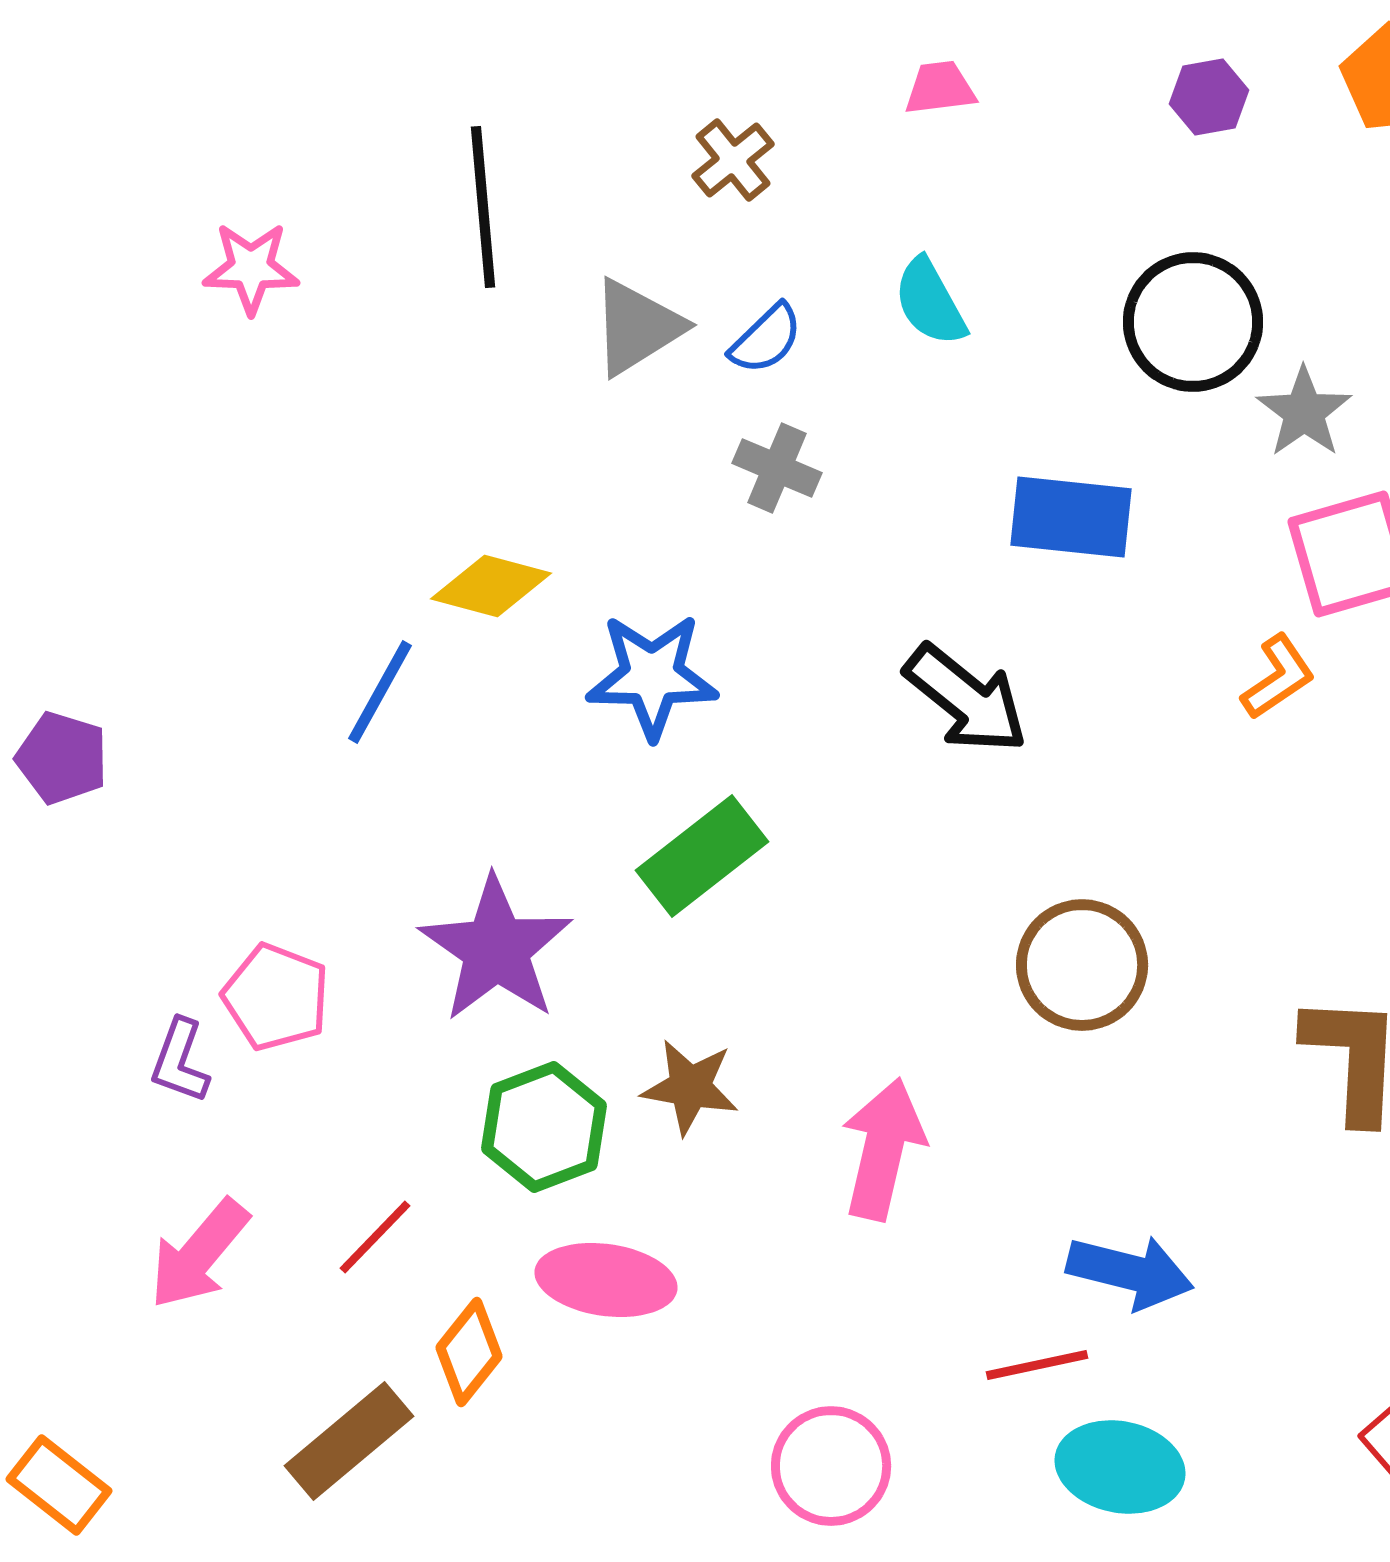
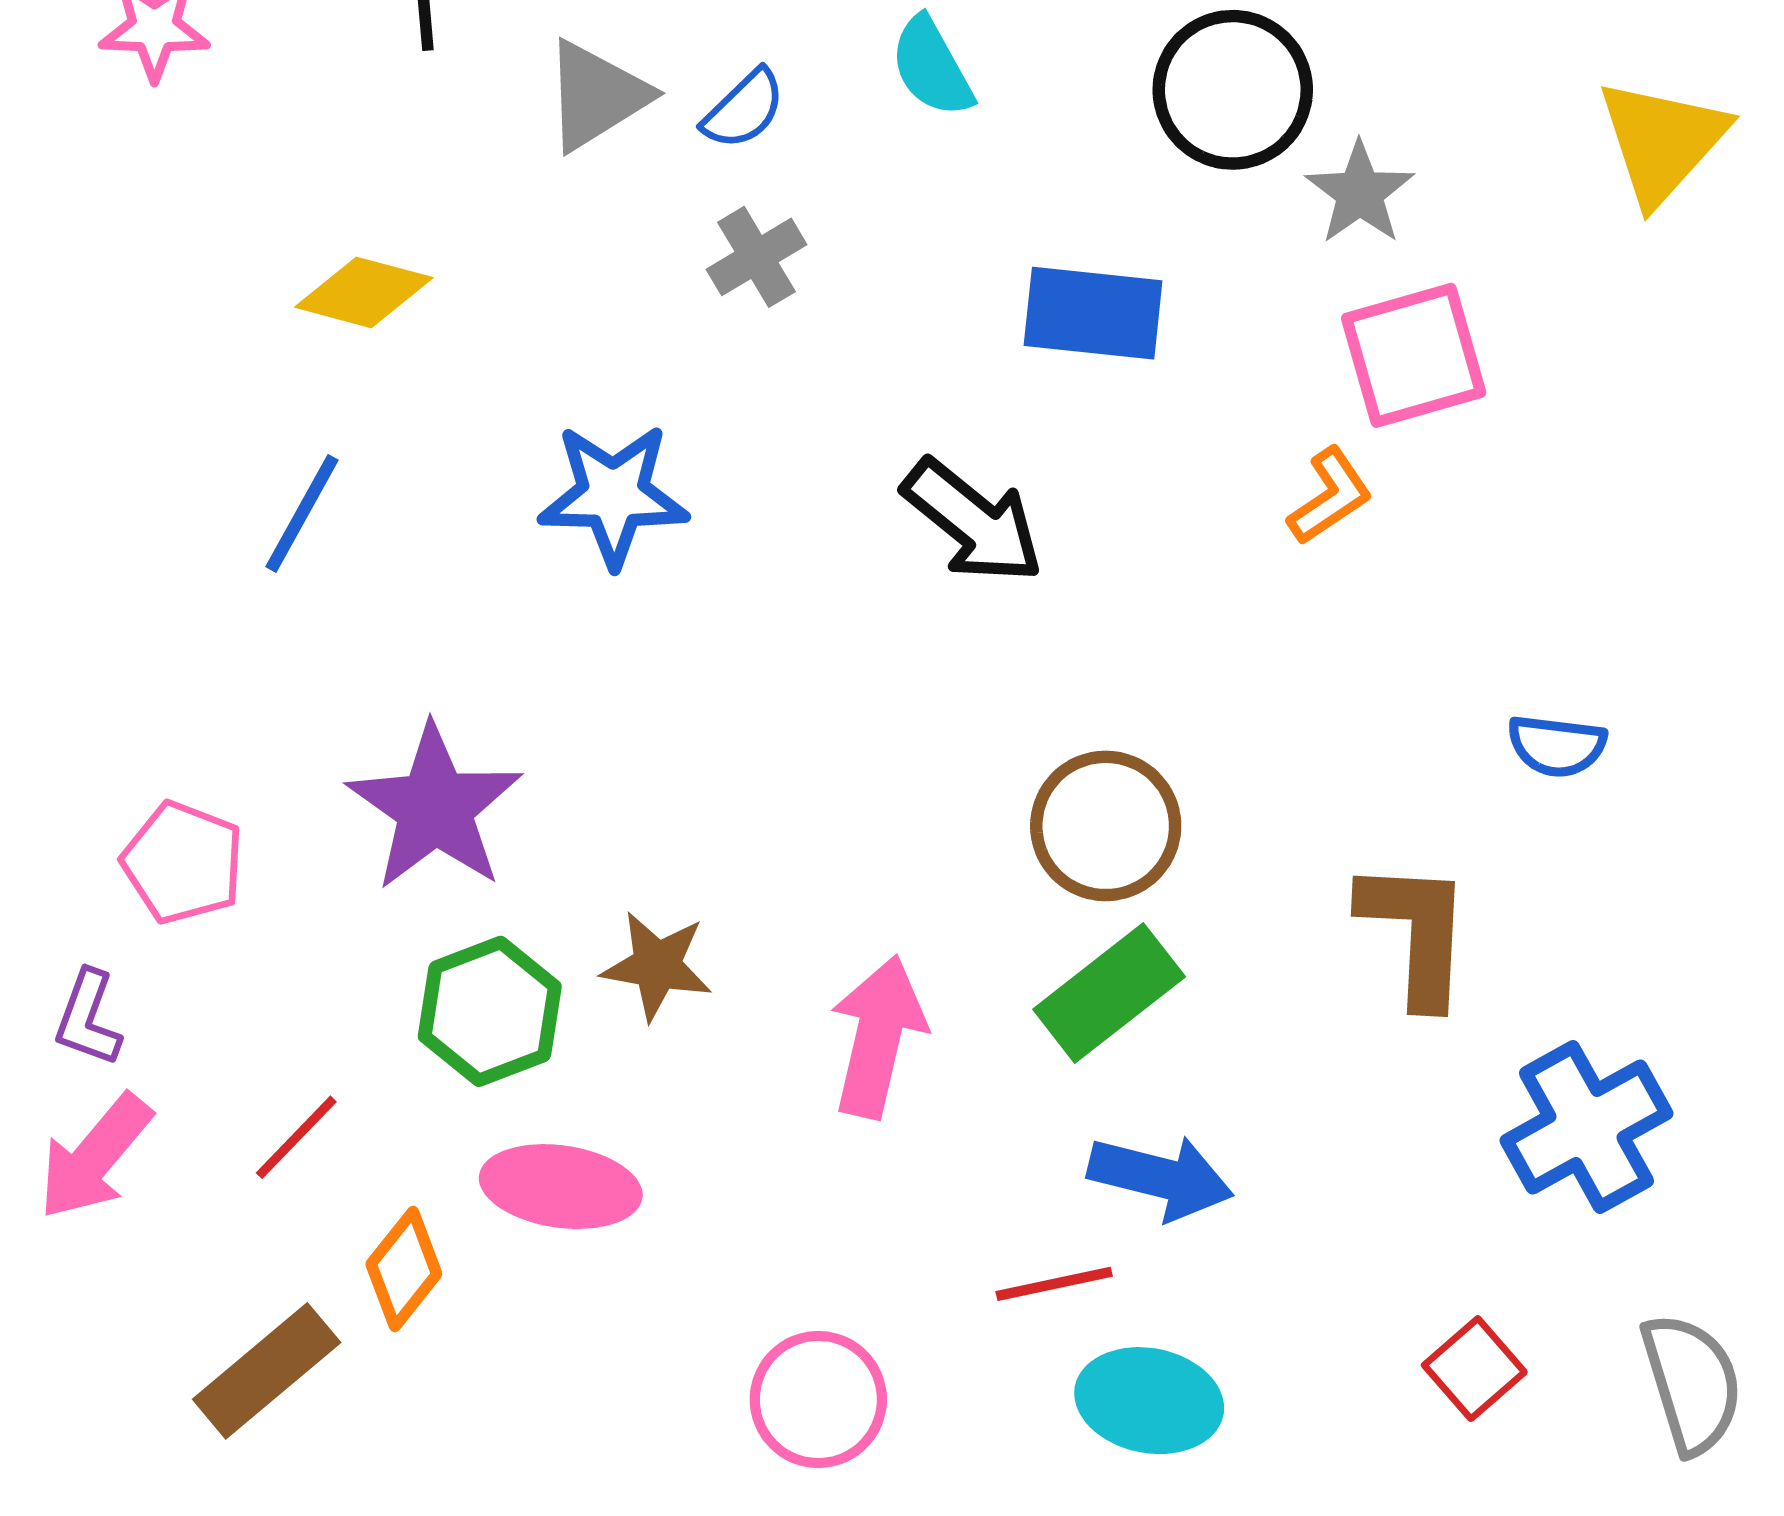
gray cross: (777, 468) -> (757, 257), turned 36
yellow diamond: (491, 586) -> (364, 292), moved
green rectangle: (702, 856) -> (1109, 993), moved
purple L-shape: (180, 1061) -> (88, 1018), moved

